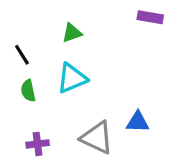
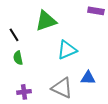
green triangle: (72, 33) -> (46, 21), size x1.6
cyan triangle: (72, 78) -> (67, 50), moved

